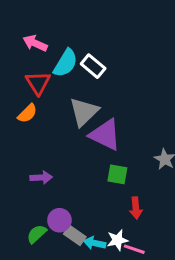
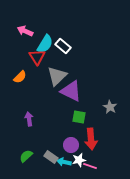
red triangle: (38, 83) -> (37, 57), moved
purple arrow: (41, 177) -> (29, 119), turned -96
red arrow: (136, 208) -> (91, 139), size x1.5
purple circle: (59, 220) -> (71, 145), moved

